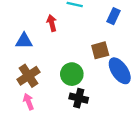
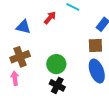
red arrow: (52, 23) -> (50, 18), turned 40
brown square: (100, 50) -> (95, 46), moved

